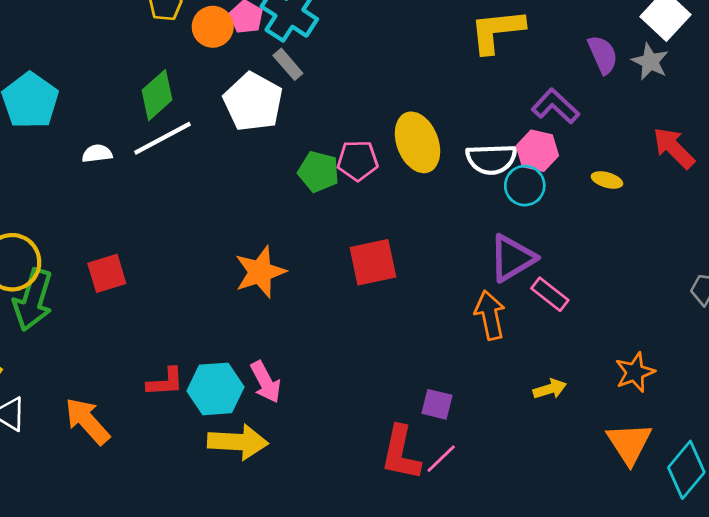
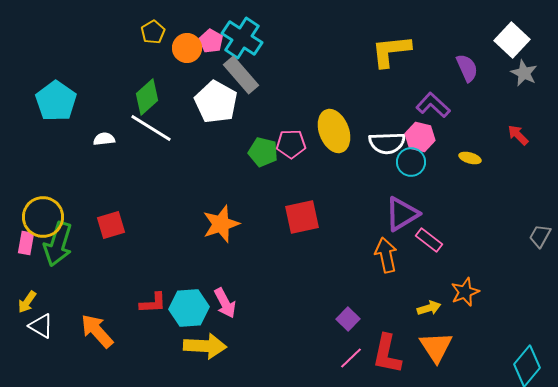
gray star: (650, 62) -> (524, 73), moved
gray rectangle: (288, 64) -> (241, 75), size x1.6
white line: (163, 138) -> (151, 128), turned 60
red arrow: (674, 148) -> (518, 135), size x0.7
orange star: (635, 372) -> (465, 292), moved
purple square: (437, 404) -> (348, 319), turned 30
orange triangle: (629, 443) -> (436, 347), moved
red L-shape: (401, 453) -> (387, 354), moved

